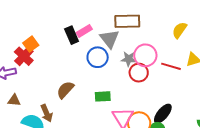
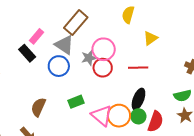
brown rectangle: (127, 21) -> (76, 23), turned -30
pink rectangle: (84, 31) -> (36, 36), moved
red line: (171, 66) -> (138, 68), moved

